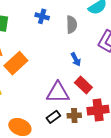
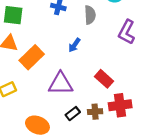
blue arrow: (76, 59) -> (74, 45), moved, turned 64
purple triangle: (58, 93) -> (61, 84), moved

